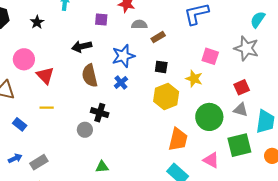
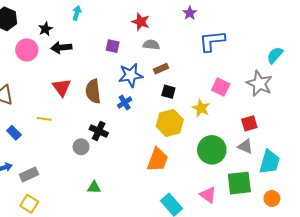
purple square: (101, 20) -> (113, 46), moved
brown rectangle: (158, 37) -> (161, 69), moved
black arrow: (82, 46) -> (61, 48), moved
pink circle: (24, 59) -> (27, 50), moved
red triangle: (45, 76) -> (62, 87), moved
orange trapezoid: (178, 139) -> (158, 160), moved

